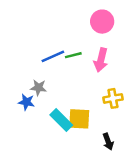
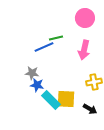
green line: (73, 55) -> (56, 38), moved
blue star: (26, 102) -> (37, 85), moved
black arrow: (108, 142) -> (90, 109), moved, turned -40

